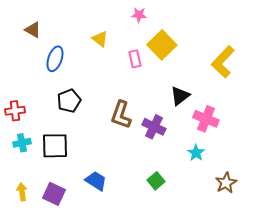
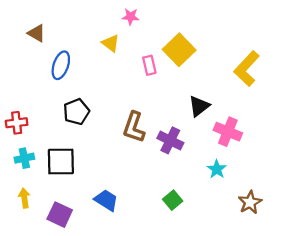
pink star: (139, 15) -> (131, 17), moved
yellow arrow: (22, 192) -> (24, 198), moved

